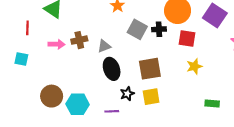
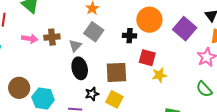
gray square: (137, 29) -> (94, 32), moved
red square: (187, 38) -> (147, 58), moved
gray triangle: (104, 46) -> (75, 46), turned -32
yellow square: (151, 97) -> (114, 99), turned 30

